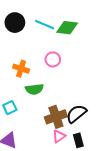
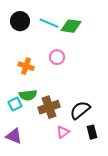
green semicircle: (34, 89) -> (28, 95), moved
brown cross: (56, 117) -> (49, 107), moved
black rectangle: (78, 140) -> (92, 132), moved

